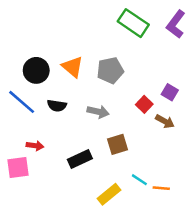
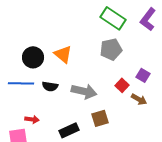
gray pentagon: (110, 70) -> (111, 49), moved
blue line: (22, 102) -> (21, 83), turned -40
gray arrow: (98, 112) -> (84, 91), size x1.4

